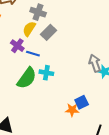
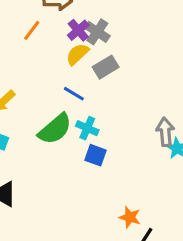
purple cross: (17, 46) -> (78, 30), moved
blue square: (82, 102) -> (95, 155), moved, turned 32
orange star: (72, 110) -> (130, 217), moved

